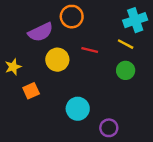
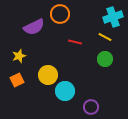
yellow circle: (57, 60) -> (48, 75), moved
yellow star: (13, 67) -> (19, 56), moved
orange square: (31, 91) -> (17, 80), moved

